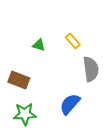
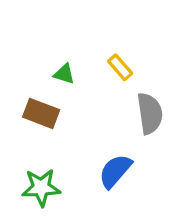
brown rectangle: (19, 80) -> (41, 113), moved

